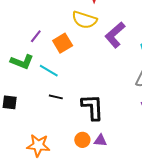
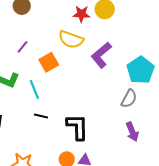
purple line: (36, 36) -> (23, 47), moved
cyan line: (49, 71) -> (34, 90), turned 36

